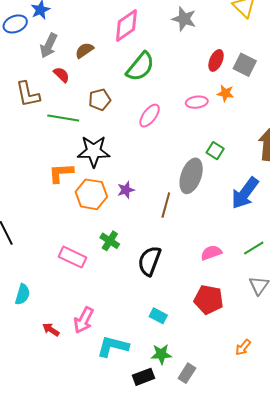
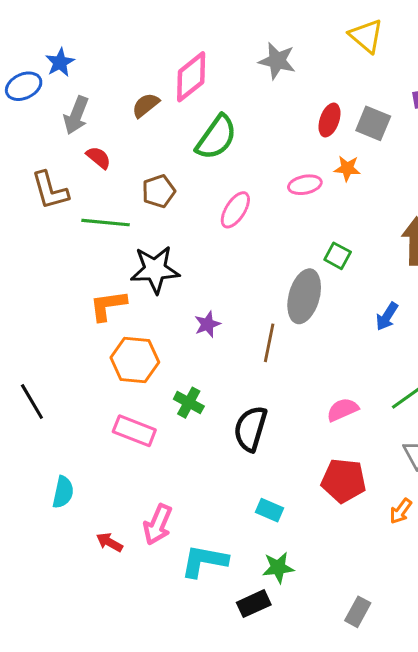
brown semicircle: (84, 50) -> (146, 105), moved
blue arrow: (245, 193) -> (387, 316), size x0.6
orange hexagon: (91, 194) -> (135, 360), moved
orange arrow: (243, 347) -> (401, 511), moved
gray rectangle: (187, 373) -> (358, 612), moved

